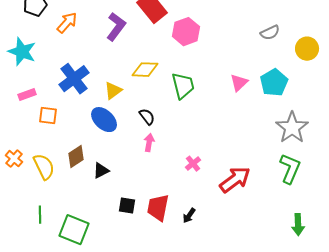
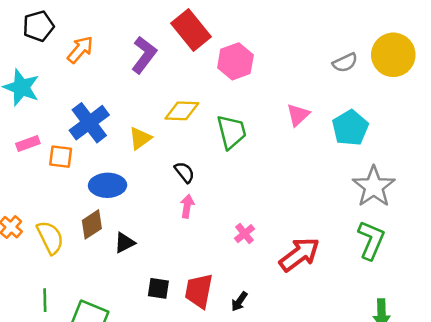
yellow circle: (307, 49) -> (393, 55), moved, size x1.4
pink triangle: (239, 83) -> (298, 115), moved
orange square: (48, 116) -> (61, 157), moved
blue ellipse: (104, 120) -> (108, 185), moved, turned -44

